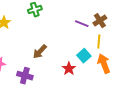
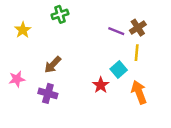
brown arrow: (40, 52) -> (53, 65), moved
orange arrow: (104, 64) -> (139, 92), moved

